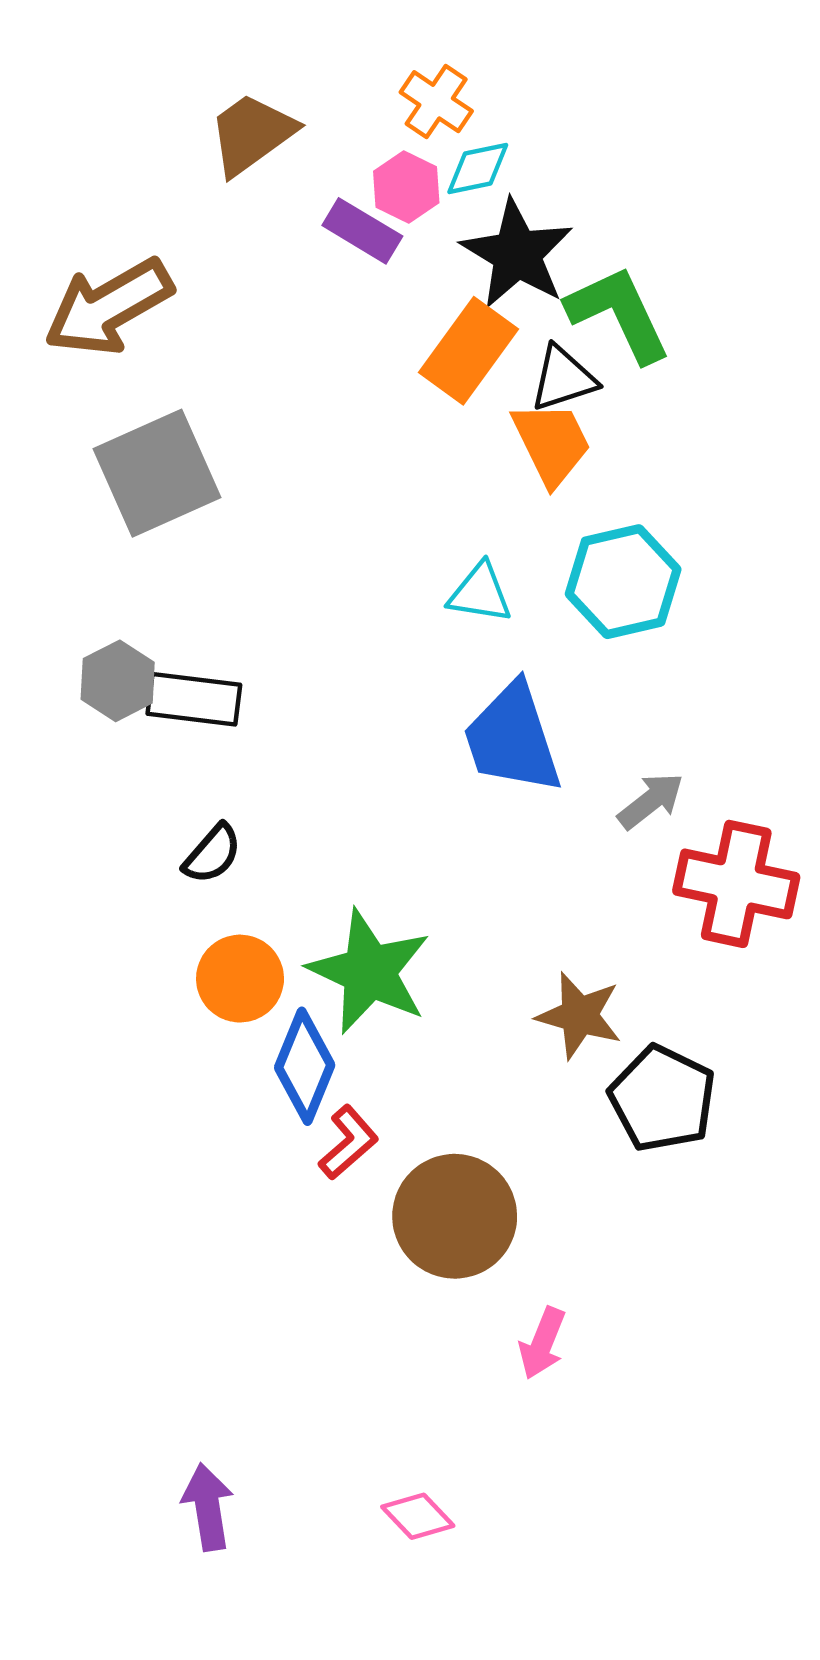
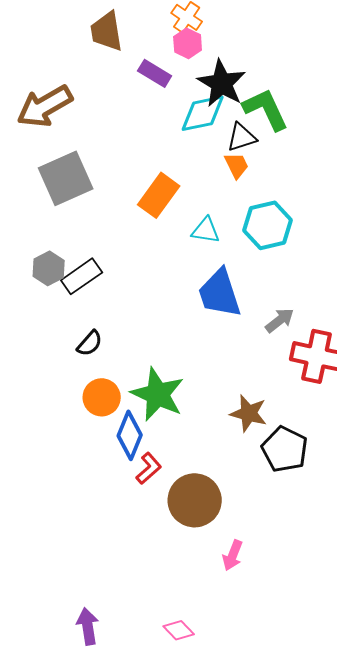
brown trapezoid: (252, 134) -> (107, 31), turned -63
cyan diamond: (478, 168) -> (203, 113), moved, size x1.6
pink hexagon: (406, 187) -> (188, 43), moved
orange rectangle: (469, 351) -> (159, 195), moved
orange trapezoid: (552, 443) -> (237, 165), size x0.7
black rectangle: (194, 699) -> (82, 276), turned -42

